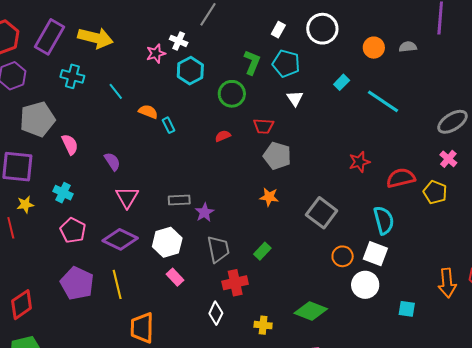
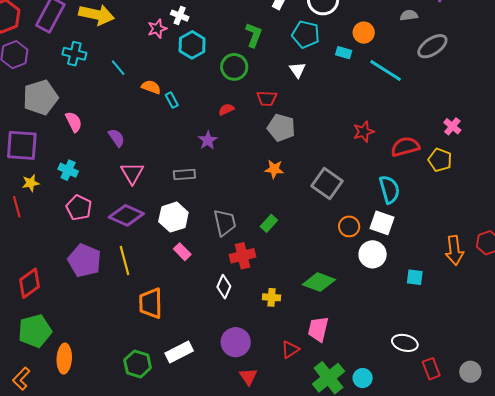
orange circle: (374, 48) -> (364, 33), moved
cyan pentagon: (286, 64) -> (306, 34), moved
cyan rectangle: (342, 82) -> (344, 53), turned 63
gray ellipse: (453, 122) -> (432, 46), moved
purple star: (204, 212) -> (208, 140), moved

